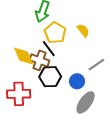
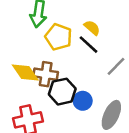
black line: (49, 49) -> (89, 45), moved
blue circle: (77, 81) -> (83, 101), moved

